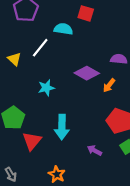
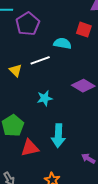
white line: (40, 48) -> (40, 60), turned 30
red triangle: (32, 141) -> (30, 148), turned 36

